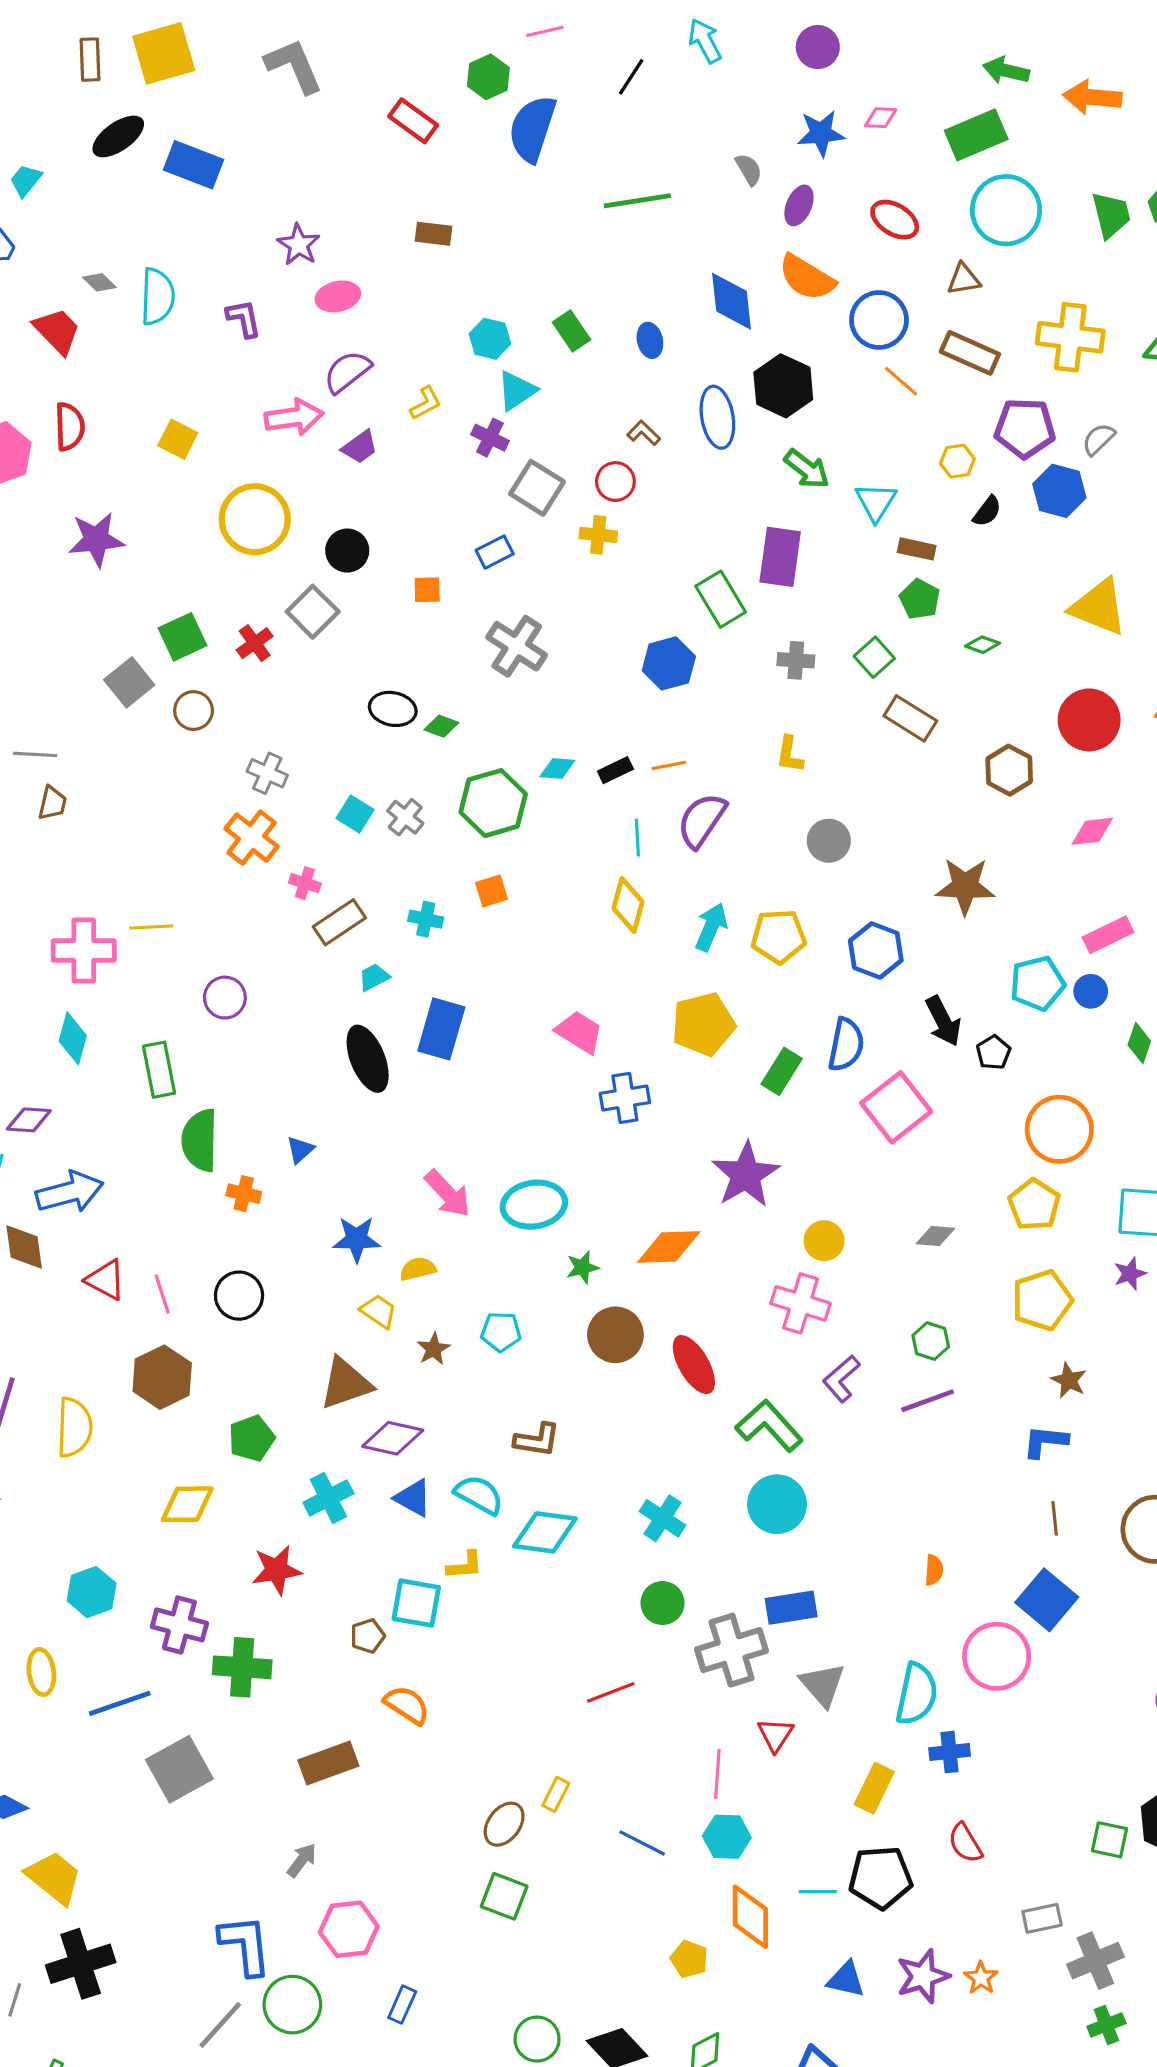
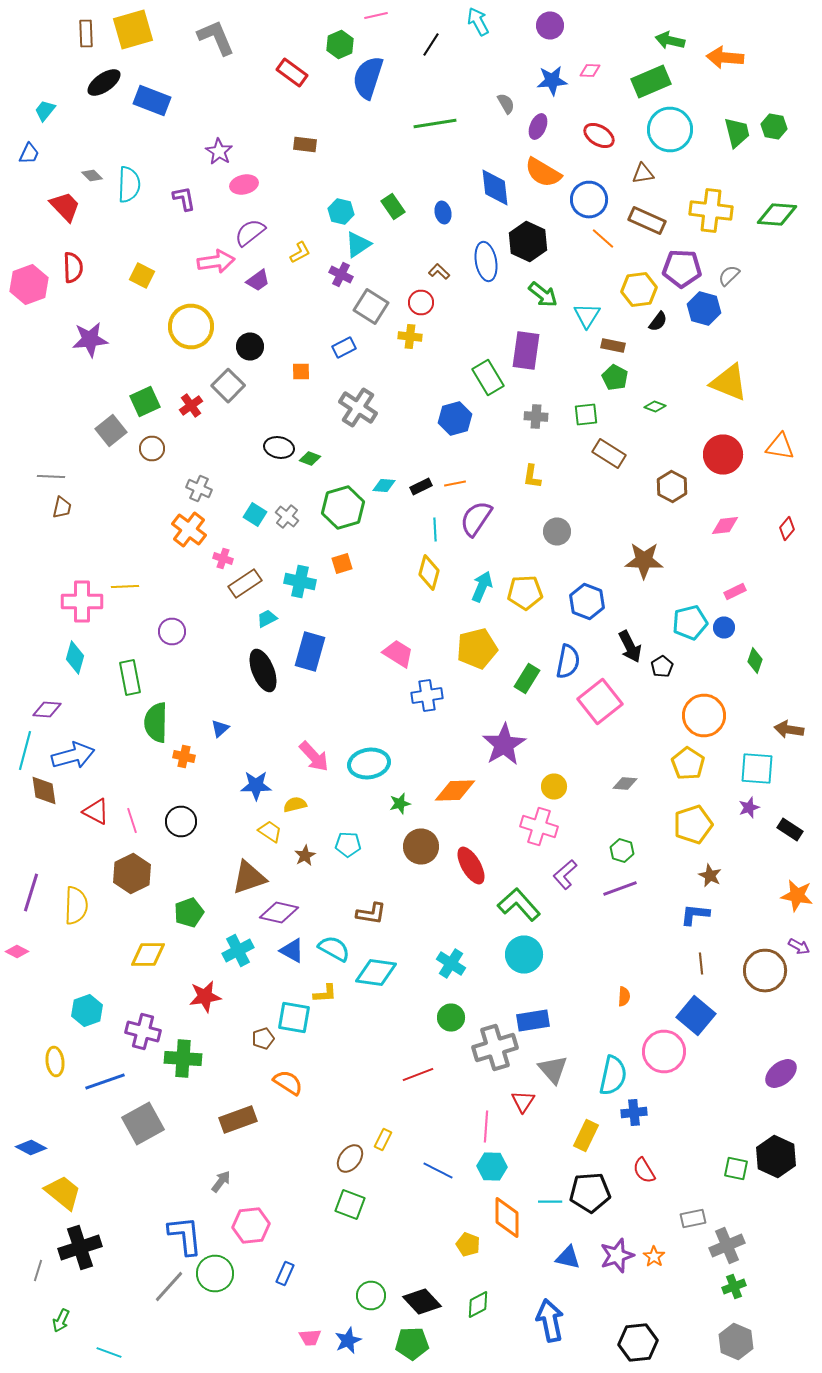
yellow hexagon: (957, 461) -> (639, 290), size x1.6
green square: (874, 657) -> (586, 414), turned 35
cyan cross: (426, 919) -> (300, 582), size x1.4
pink rectangle: (1108, 935) -> (735, 592), size x0.7

